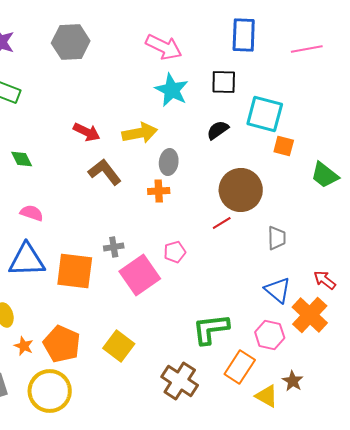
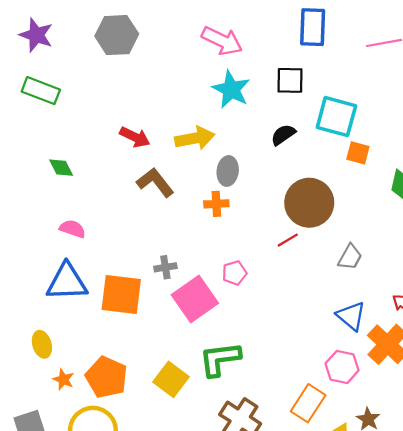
gray trapezoid: (277, 238) -> (350, 257), turned 30
green L-shape: (211, 329) -> (220, 359), moved

